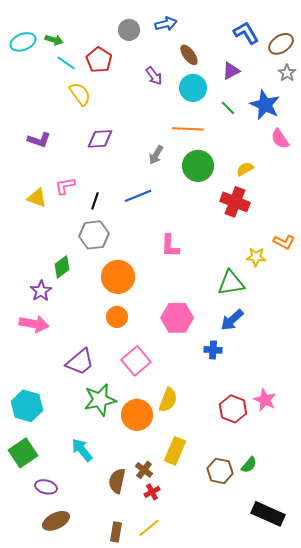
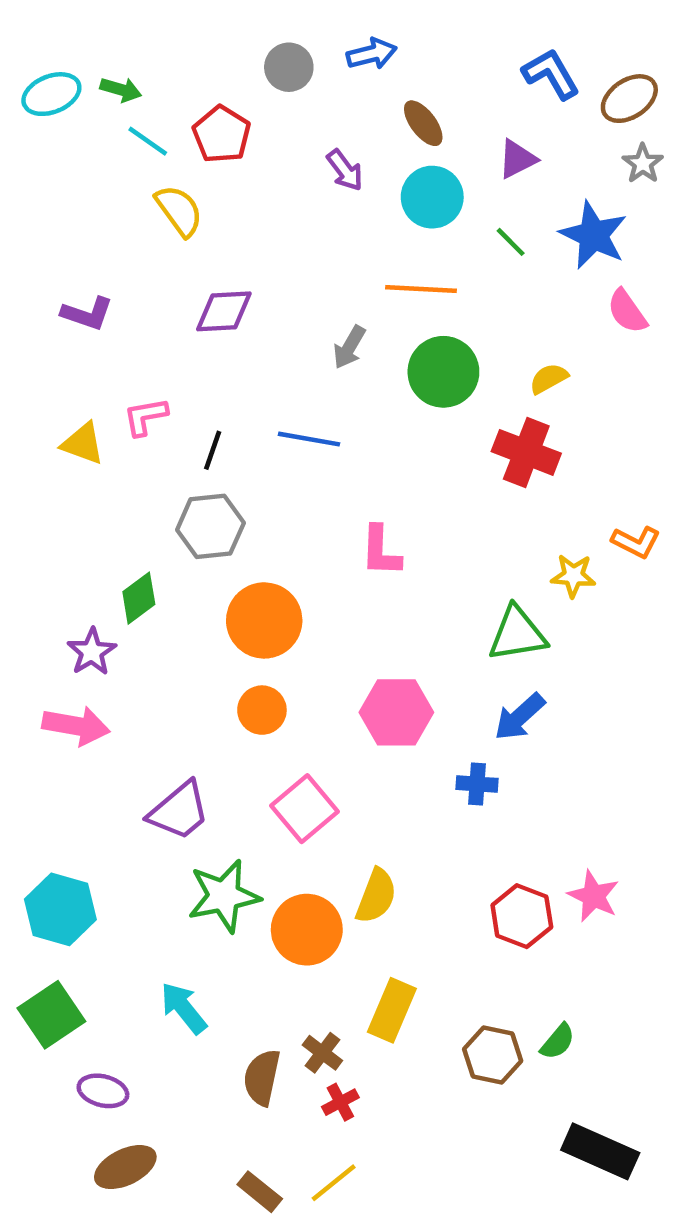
blue line: (138, 196) -> (309, 439), turned 32
brown rectangle: (116, 532) -> (260, 1192), turned -60

